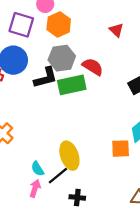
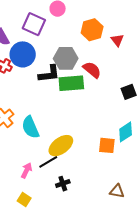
orange hexagon: (59, 24) -> (92, 30), moved
yellow ellipse: (69, 156) -> (61, 146), turned 65
cyan semicircle: (37, 169) -> (30, 127), moved, size x1.6
black cross: (77, 197) -> (63, 184), turned -32

